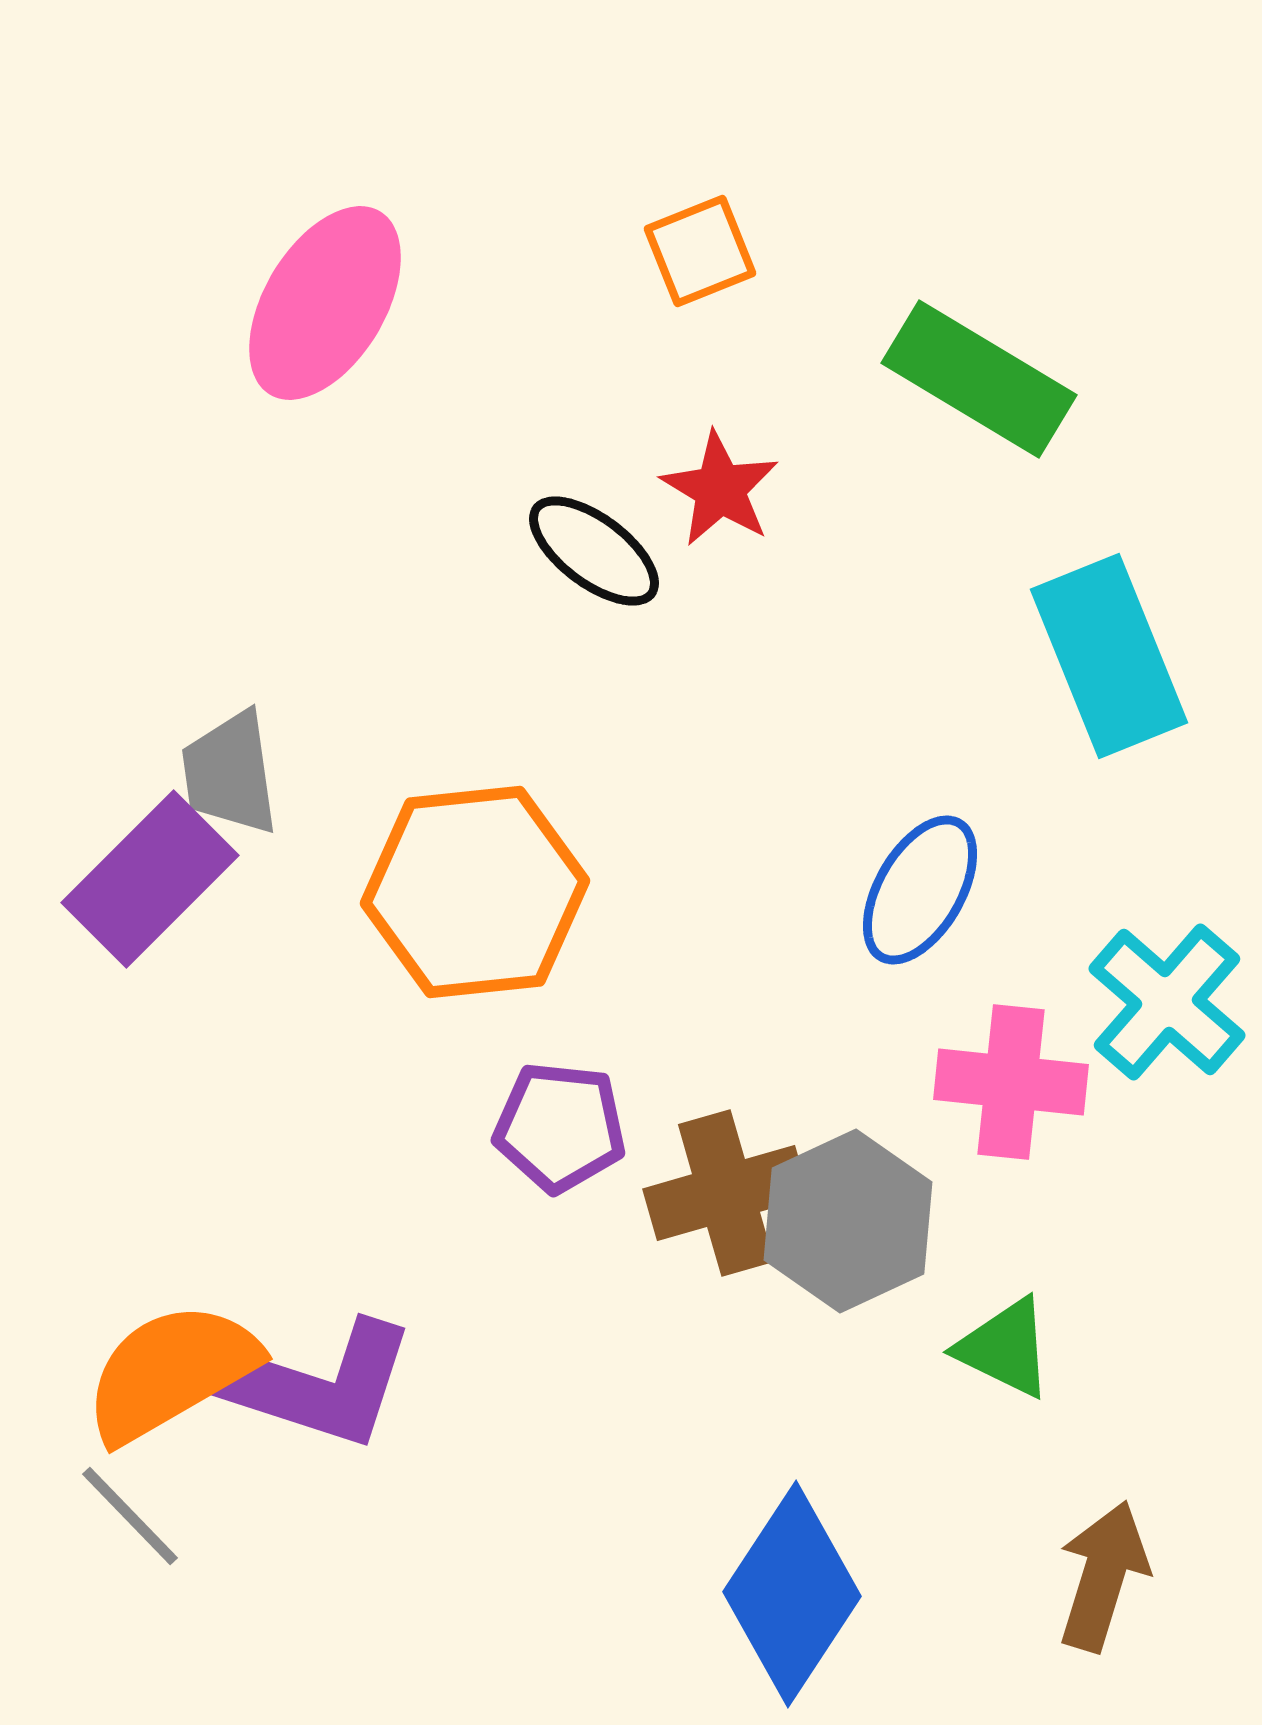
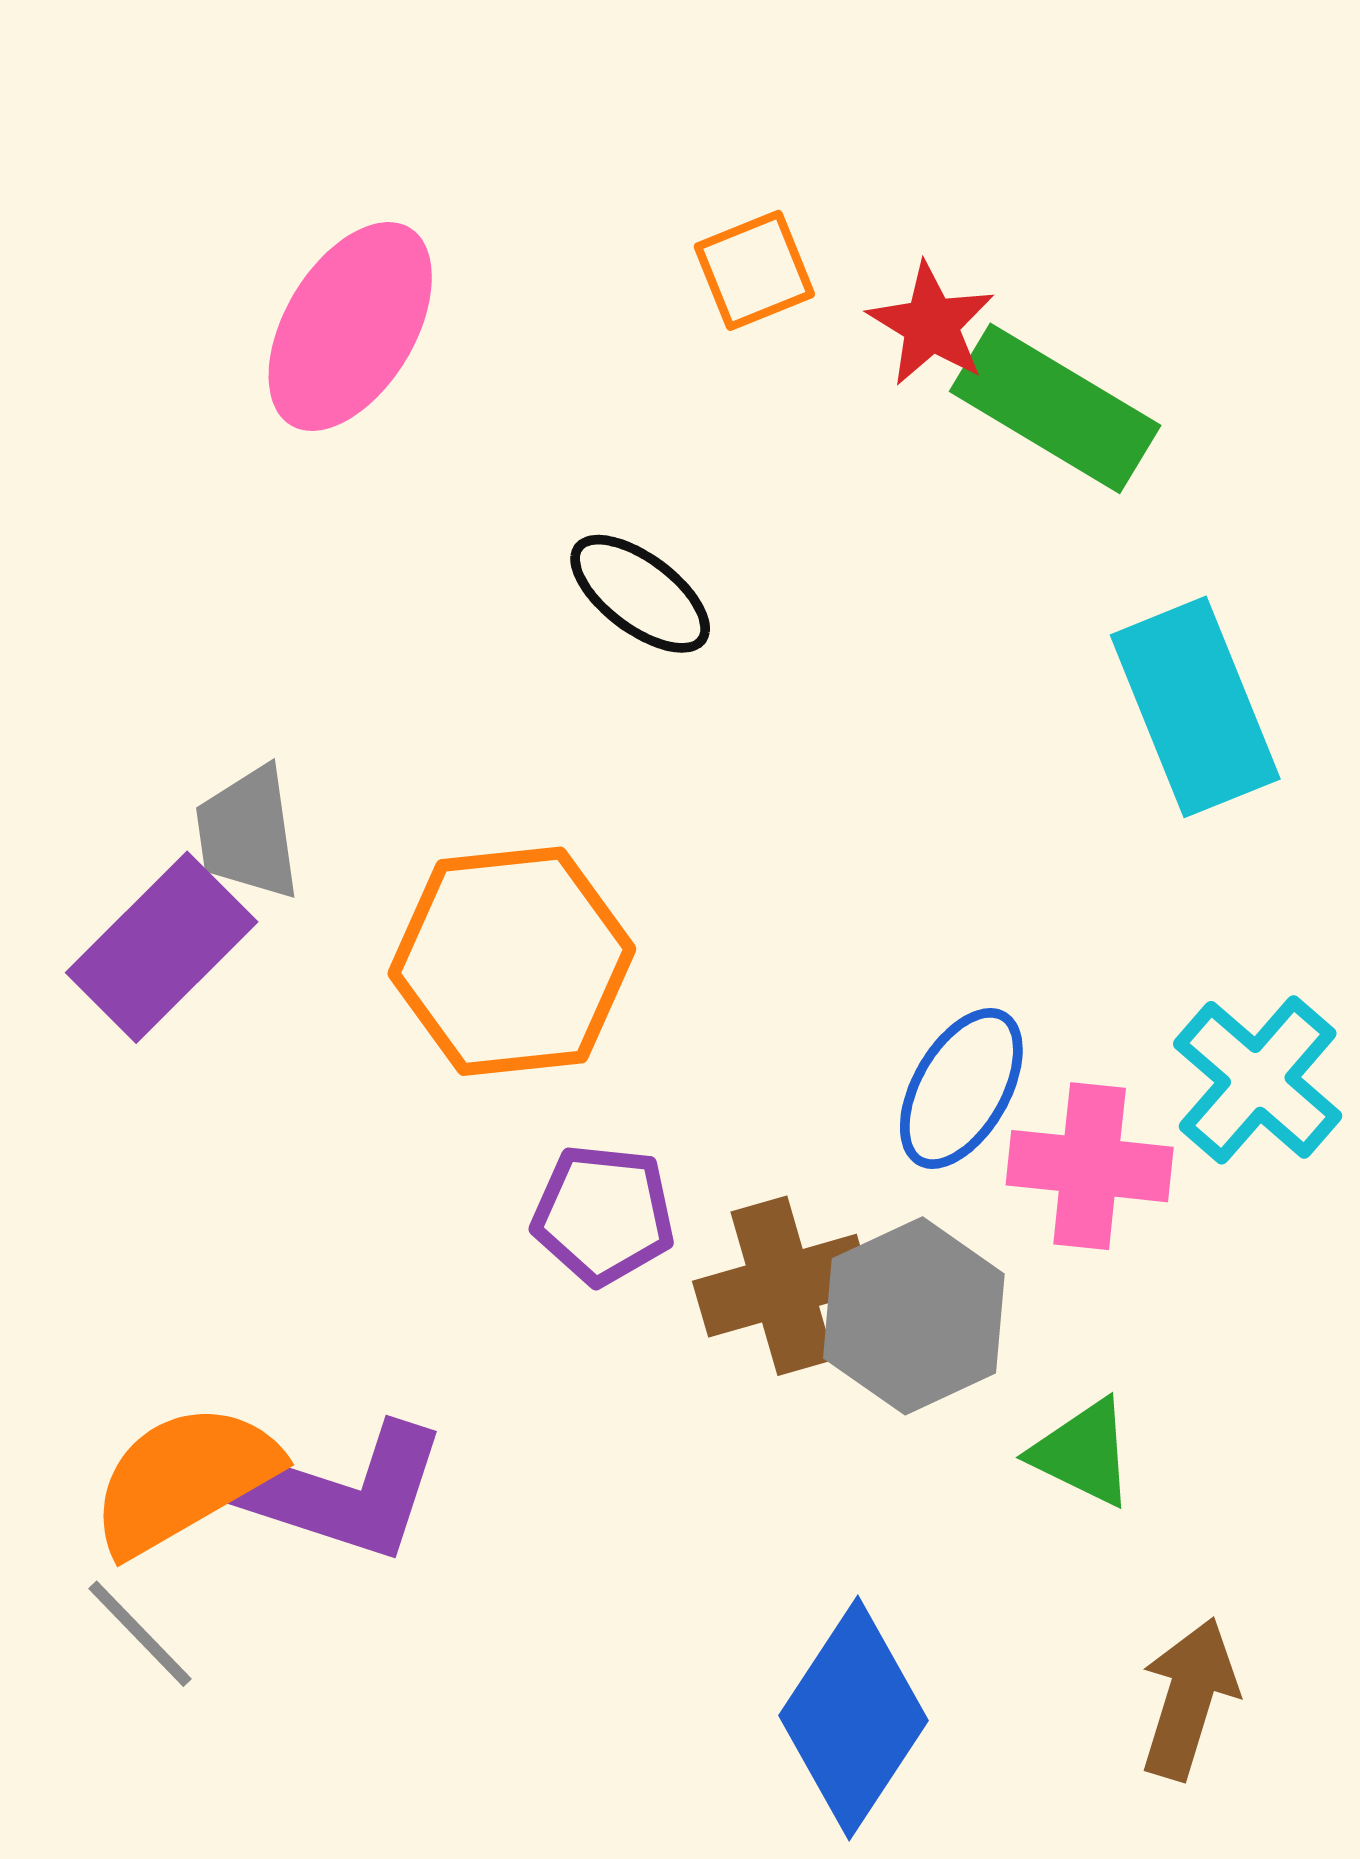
red star: (720, 489) -> (931, 324), moved
blue ellipse: (920, 890) -> (961, 1088), moved

